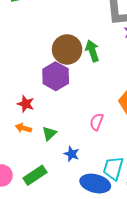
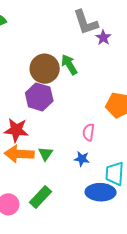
red star: (26, 104) -> (16, 130), size x1.4
orange arrow: (23, 128) -> (19, 154), size x1.8
blue star: (72, 154) -> (82, 159), moved

